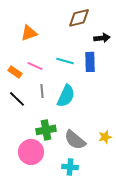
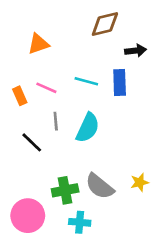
orange rectangle: (15, 72) -> (20, 96), turned 32
black line: (17, 99) -> (32, 142), moved
green cross: (46, 130) -> (65, 190), moved
pink circle: (31, 152) -> (28, 216), moved
cyan cross: (70, 167) -> (80, 222), moved

